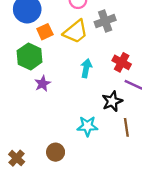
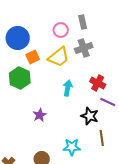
purple star: (43, 84) -> (40, 115), moved
black star: (112, 101) -> (90, 116), turned -30
cyan star: (87, 126) -> (72, 147), moved

